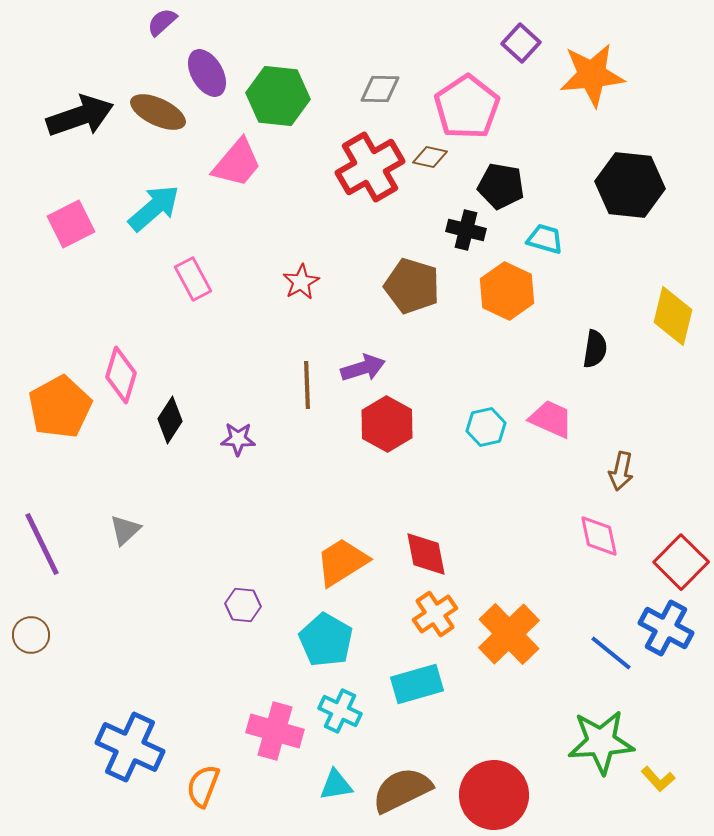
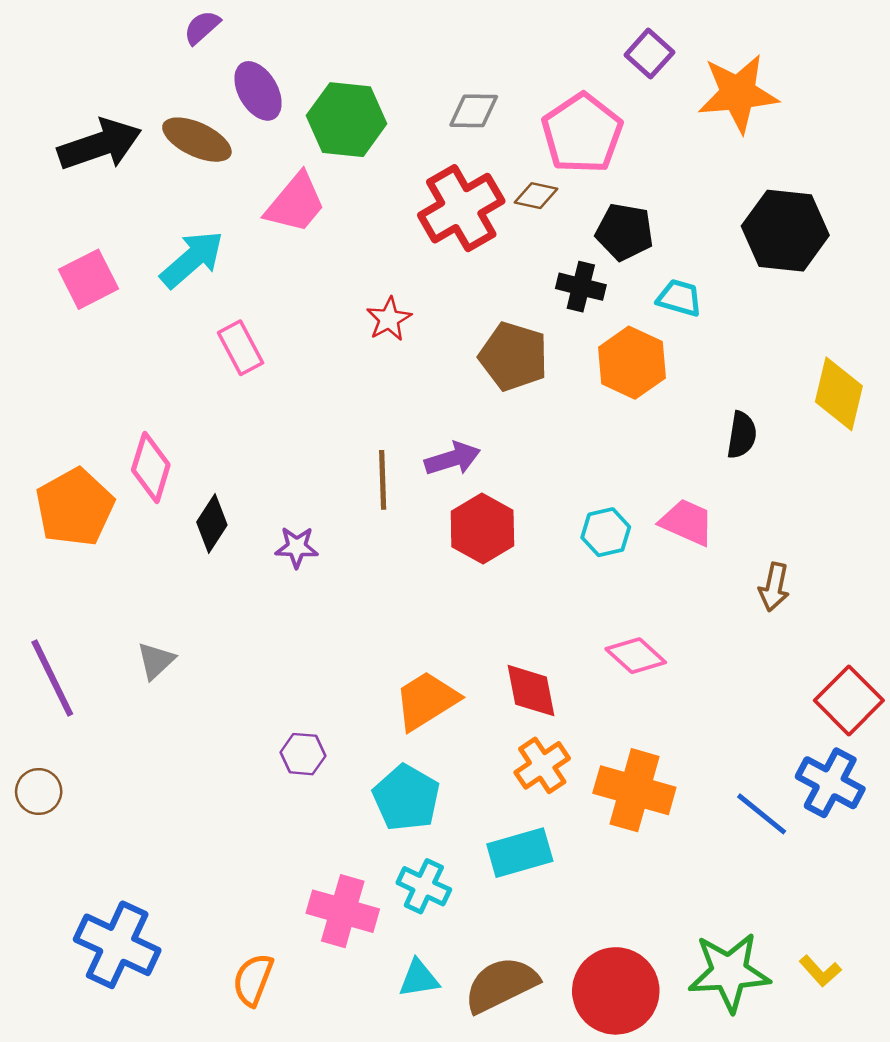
red star: (301, 282) -> (389, 319), moved
pink diamond: (599, 536) -> (636, 656), moved, turned -36
orange cross: (509, 634) -> (634, 790), turned -30
green star: (601, 742) -> (729, 972), moved
blue cross: (130, 747) -> (117, 945), moved

